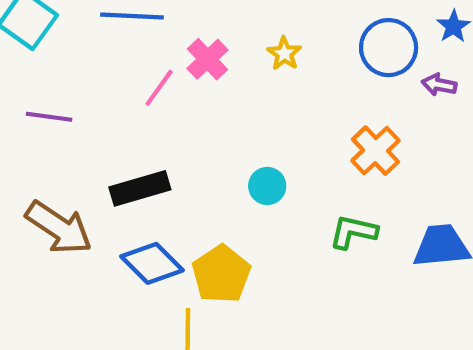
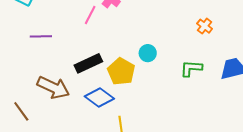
orange cross: (375, 151) -> (205, 26), moved, size x0.7
yellow pentagon: (221, 274) -> (121, 72), moved

